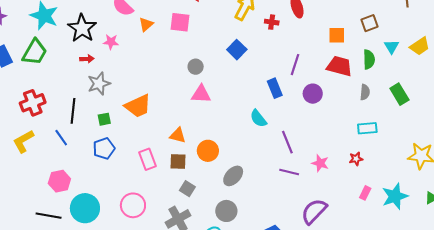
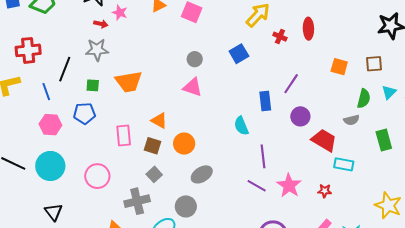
red arrow: (87, 59) -> (101, 24), moved
red trapezoid: (340, 66) -> (324, 140), moved
gray semicircle: (365, 92) -> (351, 120), moved, turned 56
pink star: (320, 163) -> (289, 185), size x1.4
pink hexagon: (59, 181) -> (50, 125), moved

